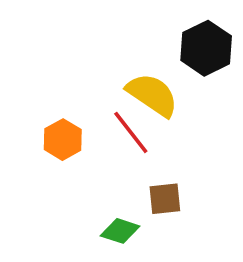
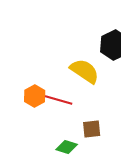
red line: (131, 132) -> (59, 100), moved, turned -36

